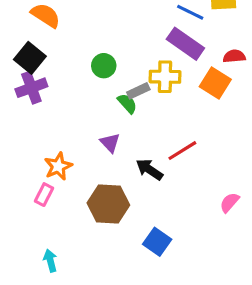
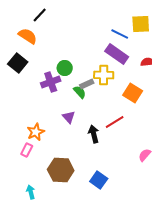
orange square: (215, 83) -> (133, 93), moved
purple cross: (31, 88) -> (51, 82), moved
black arrow: (149, 169) -> (94, 134), turned 42
brown hexagon: (108, 204) -> (61, 170), moved

